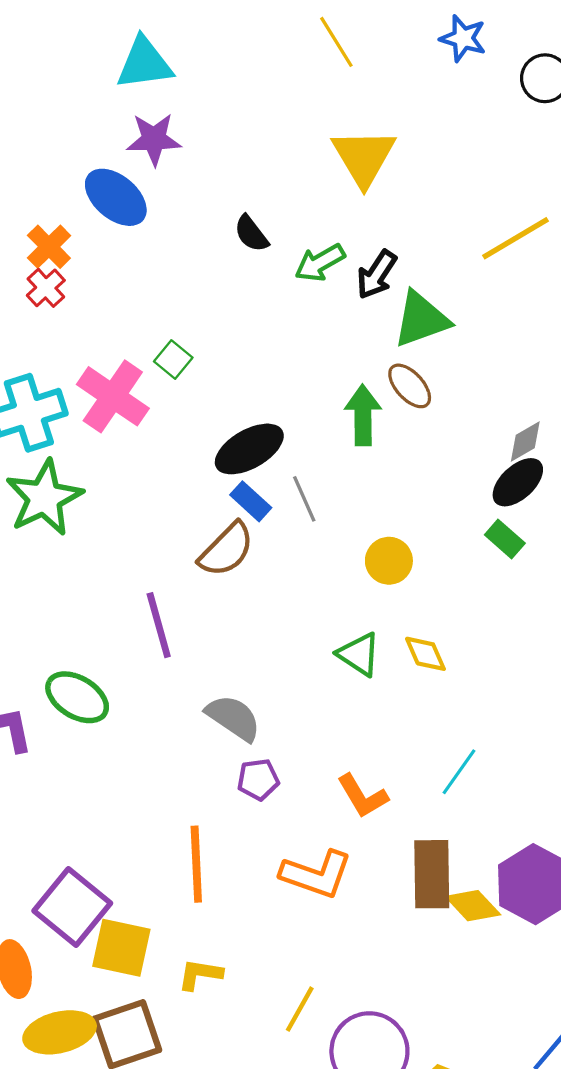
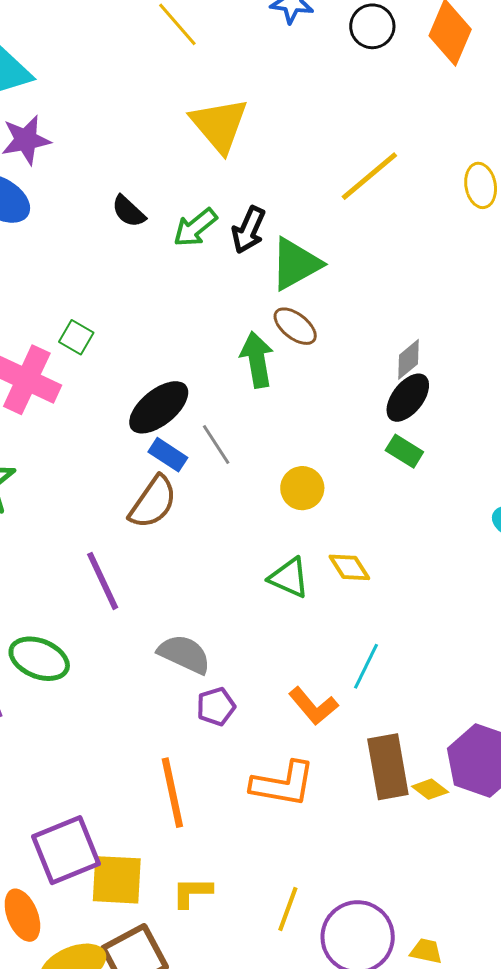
cyan line: (459, 772) -> (366, 666), moved
yellow diamond: (473, 906) -> (430, 789), size x0.7
purple square: (72, 907) -> (66, 850), turned 38

